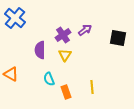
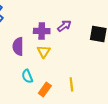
purple cross: (63, 35) -> (42, 31), turned 35
orange rectangle: (66, 92) -> (45, 90), turned 56

